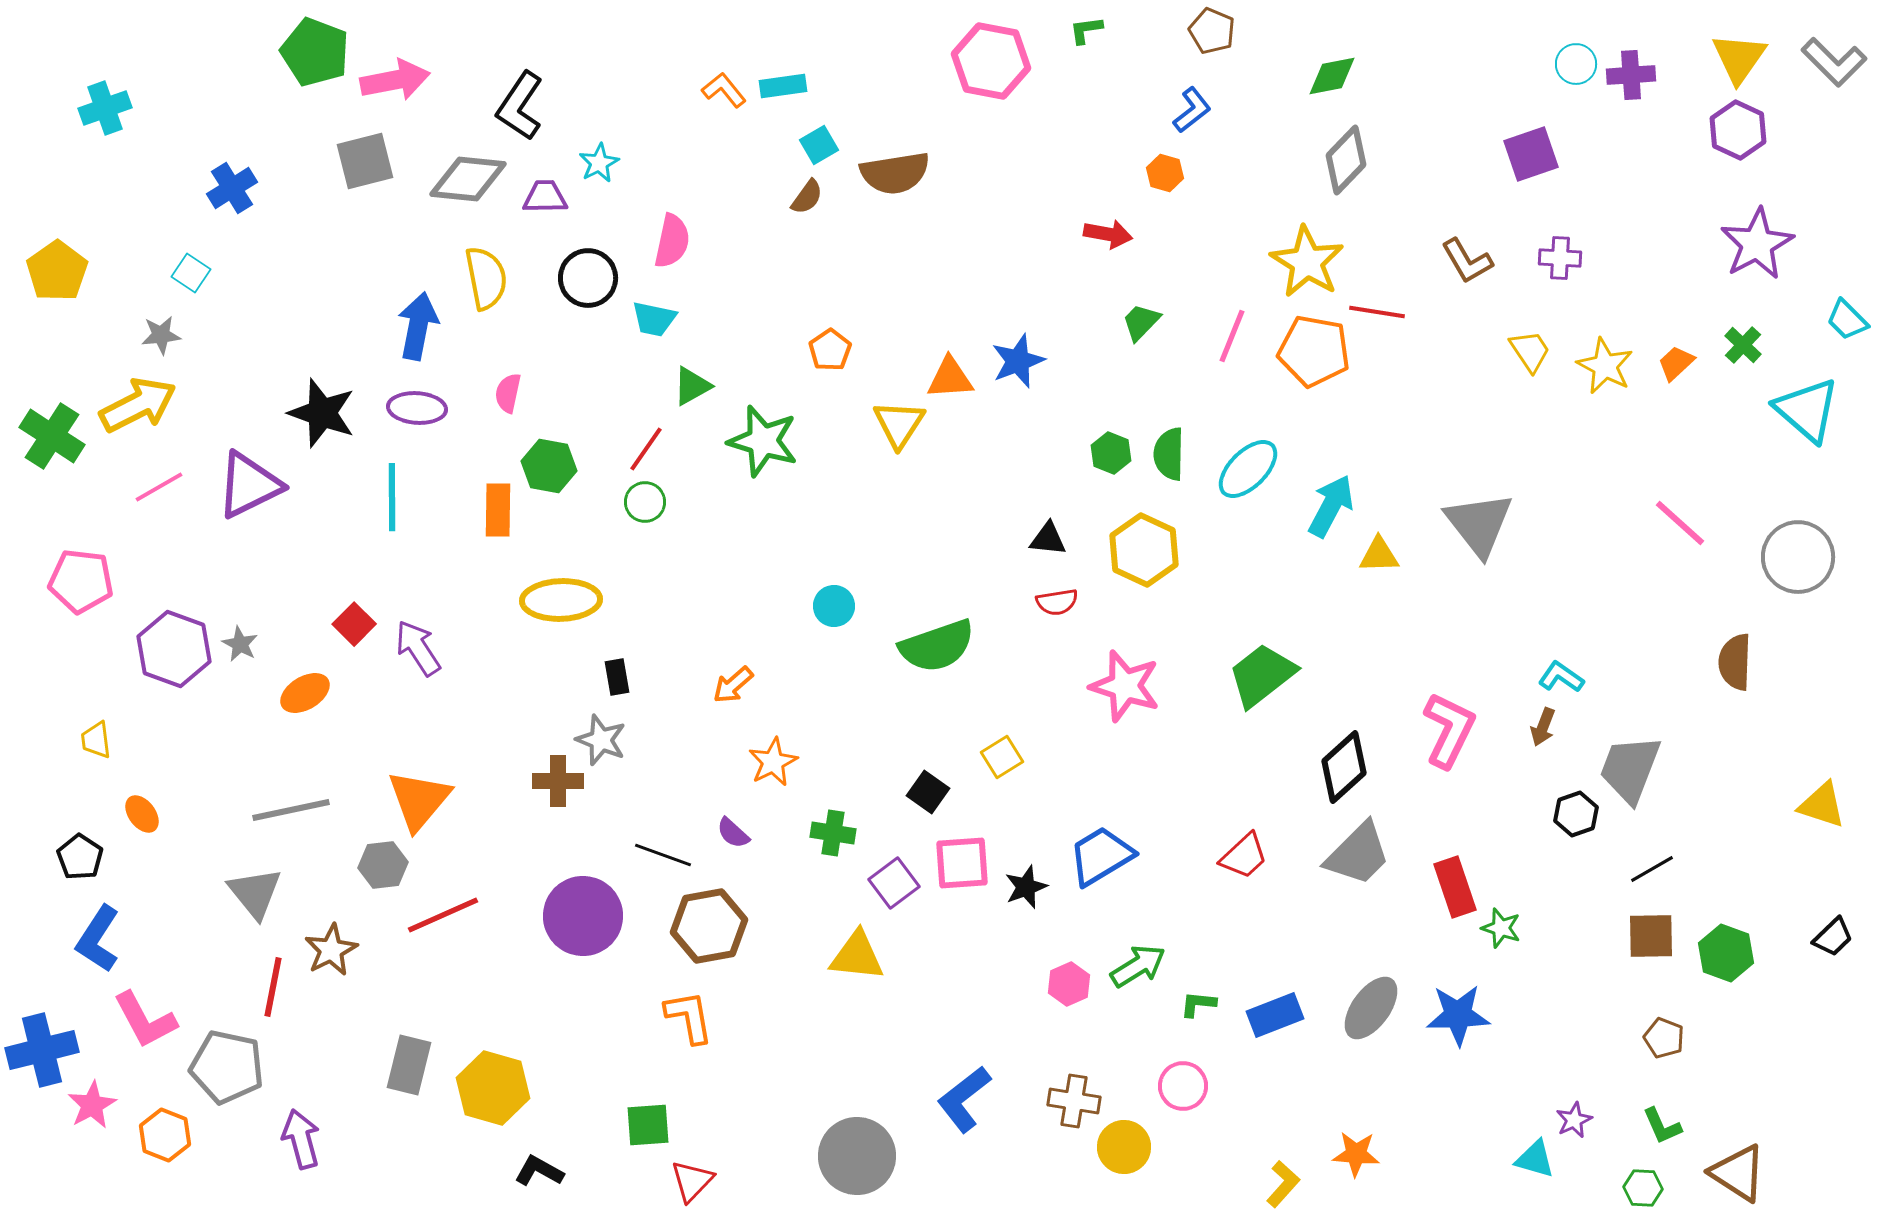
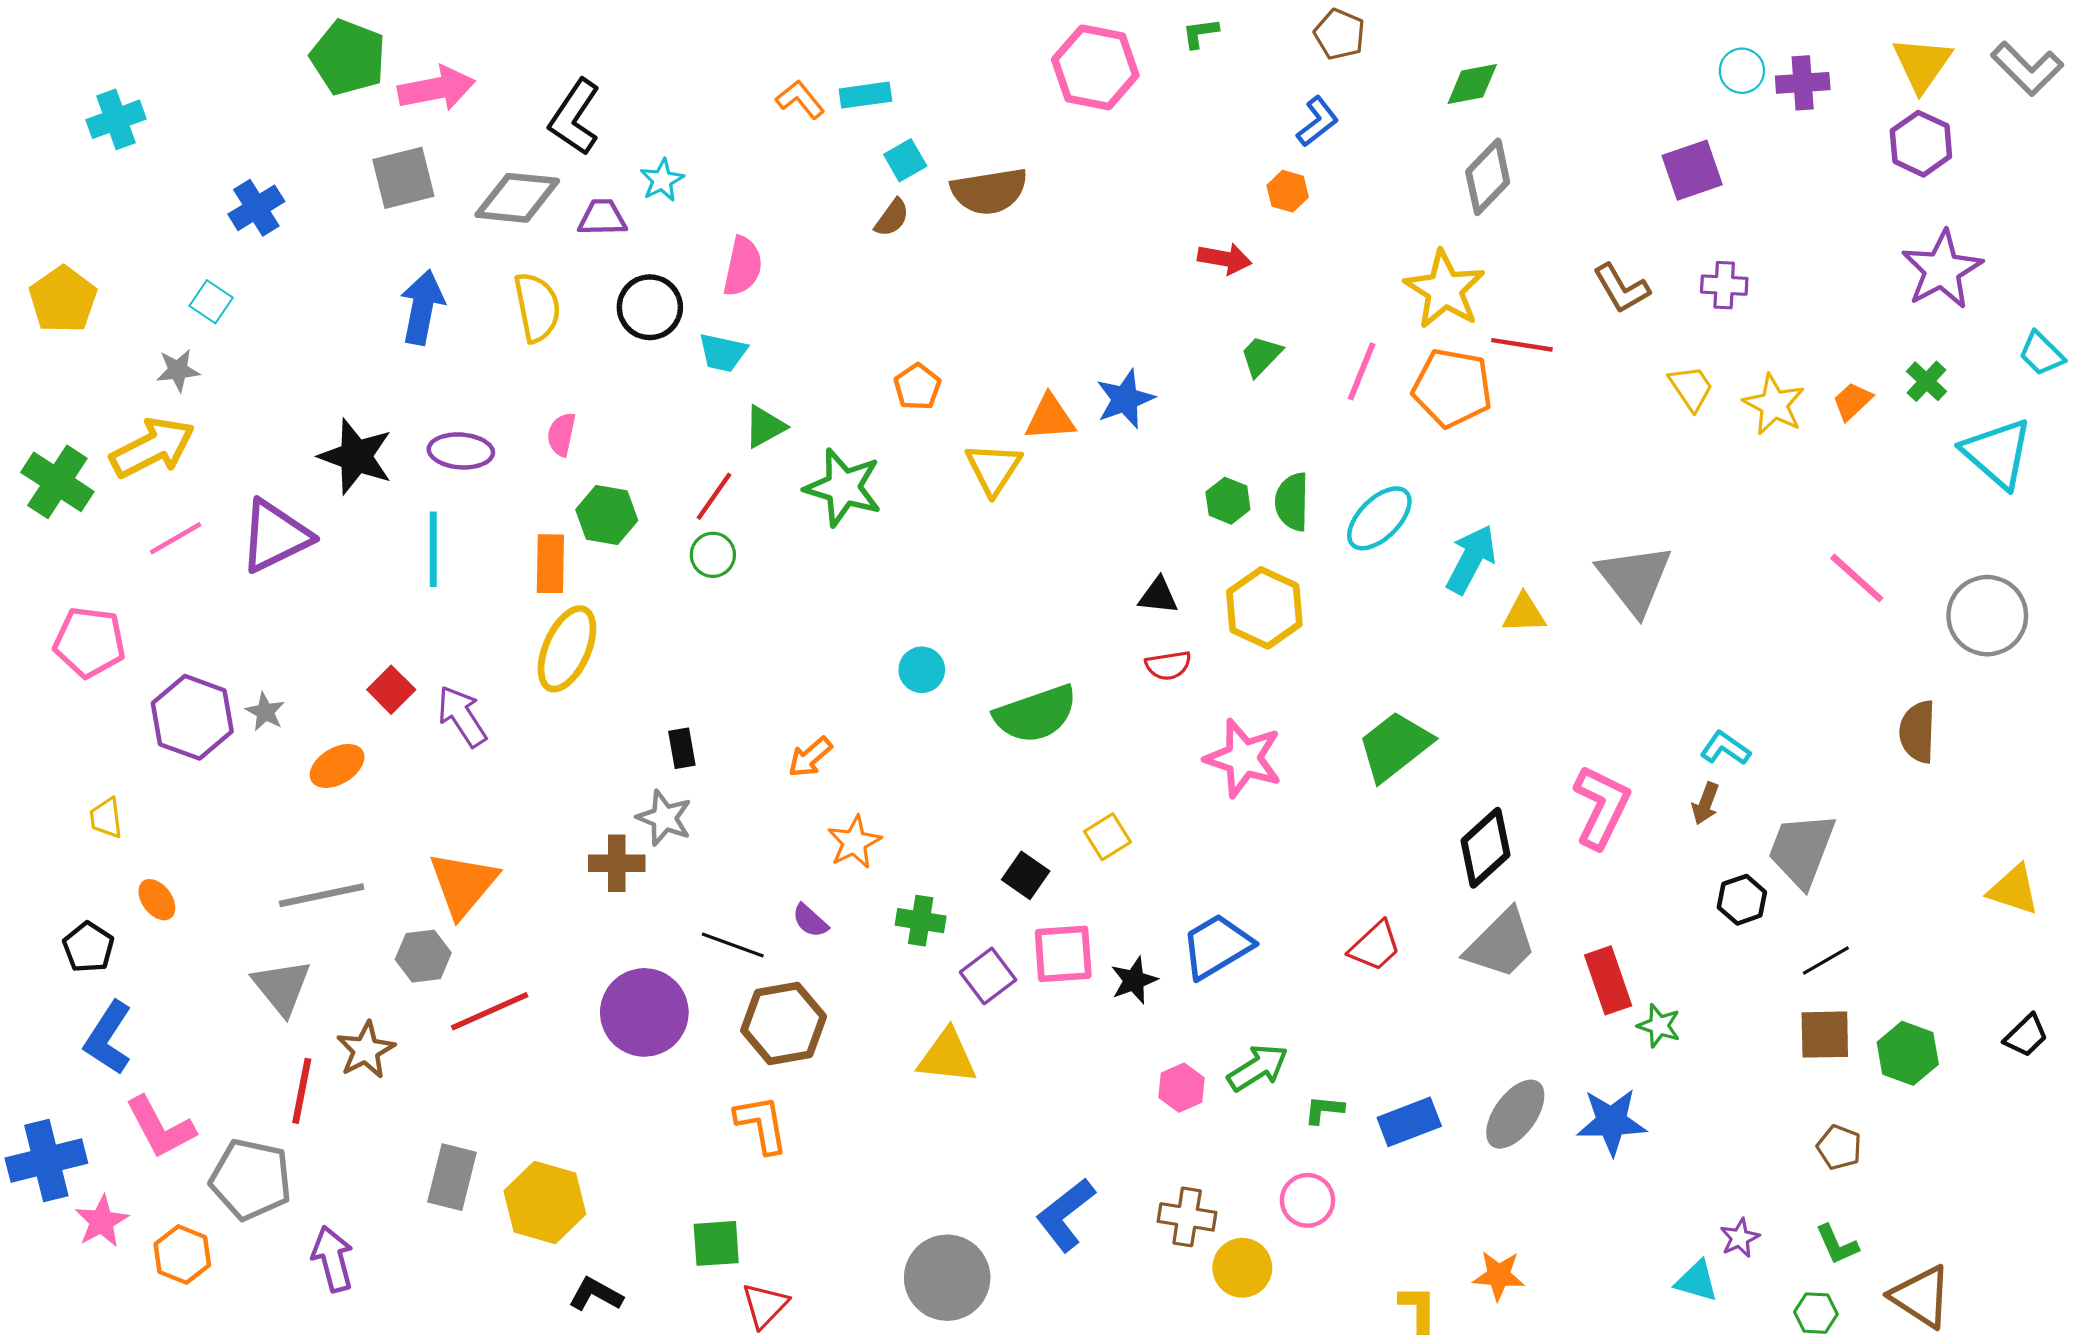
blue arrow: (418, 326) -> (422, 307), moved
yellow ellipse: (561, 600) -> (567, 649), moved, turned -64
yellow L-shape: (1283, 1184) -> (1418, 1309), turned -42

